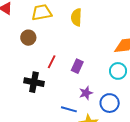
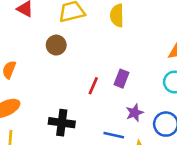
red line: (52, 62) -> (93, 86), moved
black cross: (34, 82) -> (62, 123), moved

